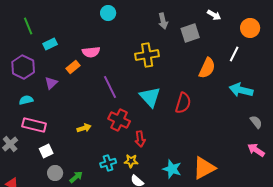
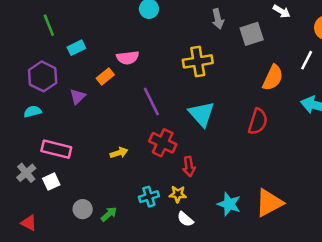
cyan semicircle: (26, 100) -> (33, 111), moved
red semicircle: (183, 103) -> (258, 122), moved
white square: (46, 151) -> (51, 182), moved

